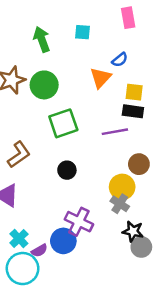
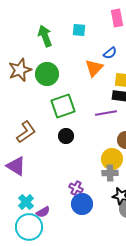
black circle: (67, 170) -> (66, 136), moved
gray cross: (120, 204) -> (110, 173), turned -35
purple cross: (79, 222) -> (76, 188), size x0.6
blue circle: (63, 241) -> (82, 204), moved

